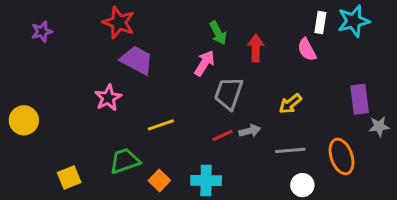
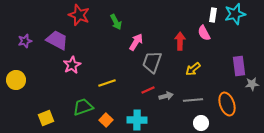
purple star: (42, 32) -> (25, 41), moved
green arrow: (218, 33) -> (116, 22), moved
red arrow: (256, 48) -> (180, 41), moved
purple trapezoid: (137, 60) -> (57, 40), moved
gray arrow: (250, 131) -> (166, 96), moved

